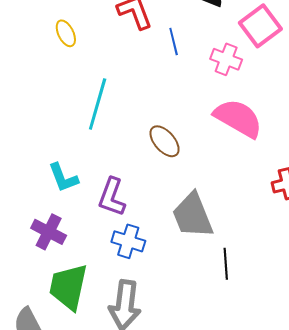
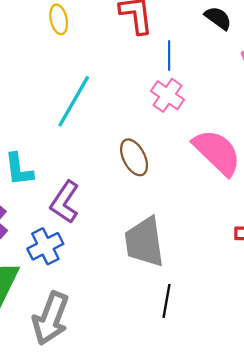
pink cross: (226, 59) -> (168, 95), moved
blue cross: (128, 241) -> (45, 246), moved, turned 32

